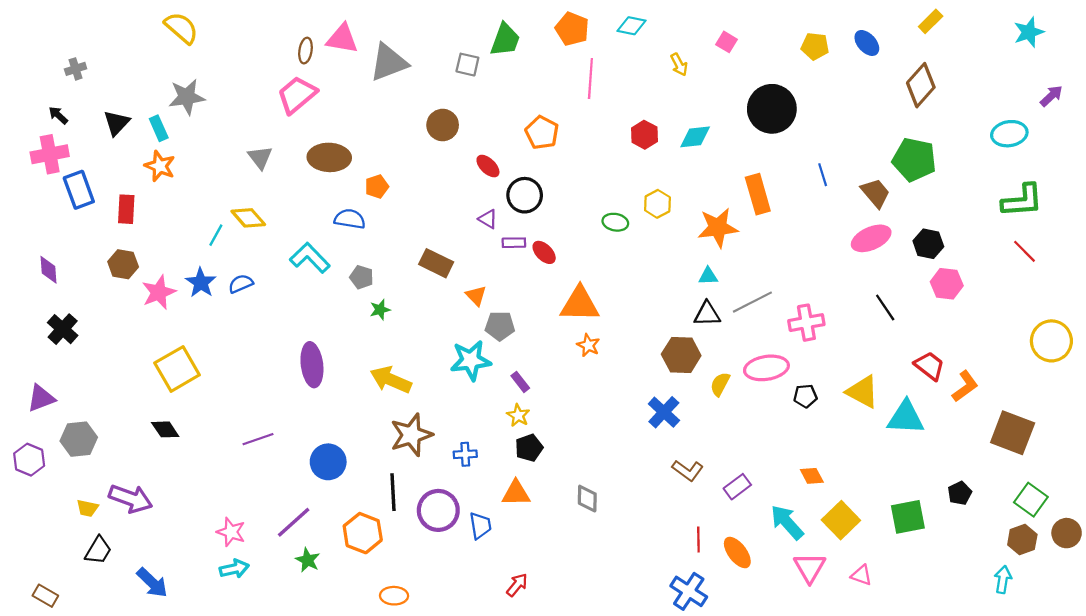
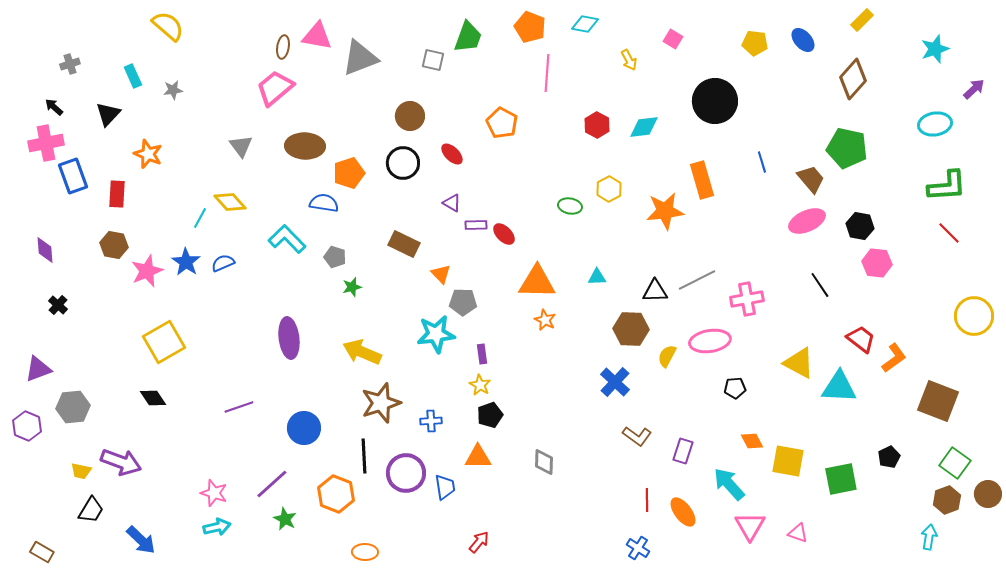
cyan star: (1029, 32) -> (935, 49), moved
gray star: (187, 97) -> (173, 90), size x0.6
cyan rectangle: (159, 128) -> (133, 76), moved
orange pentagon: (377, 187) -> (349, 173), size x1.4
black circle: (525, 195) -> (403, 163), moved
cyan triangle: (708, 276) -> (597, 277), moved
black cross: (63, 329) -> (58, 305), size x0.7
purple rectangle: (520, 382) -> (482, 354), turned 30
black pentagon: (805, 396) -> (735, 388), moved
purple rectangle: (737, 487) -> (683, 451), turned -35
yellow square: (841, 520) -> (788, 461), moved, turned -36
blue cross: (689, 591) -> (638, 548), size x0.7

